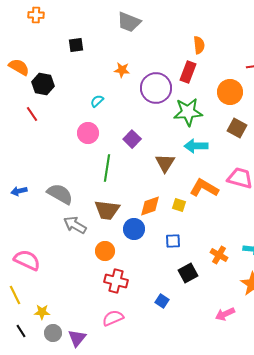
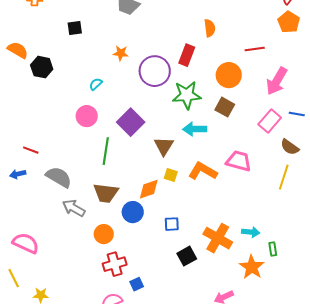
orange semicircle: (199, 45) -> (210, 28), moved
red line: (32, 114) -> (31, 150), moved, turned -35
brown square: (237, 128) -> (225, 107), moved
purple square: (132, 139) -> (131, 122), size x1.5
yellow square: (179, 205) -> (171, 175), moved
orange cross: (219, 255) -> (218, 238), size x1.6
red cross: (116, 281) -> (115, 264), turned -30
blue square: (162, 301) -> (137, 284), moved, turned 32

